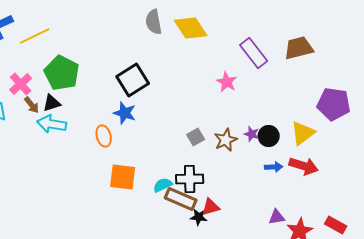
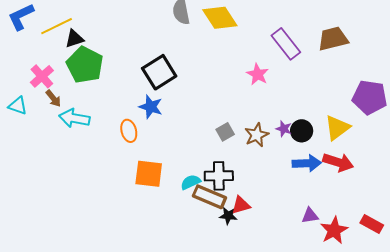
black triangle: (52, 103) -> (74, 39), moved
blue arrow: (274, 167) -> (307, 163), size x1.5

